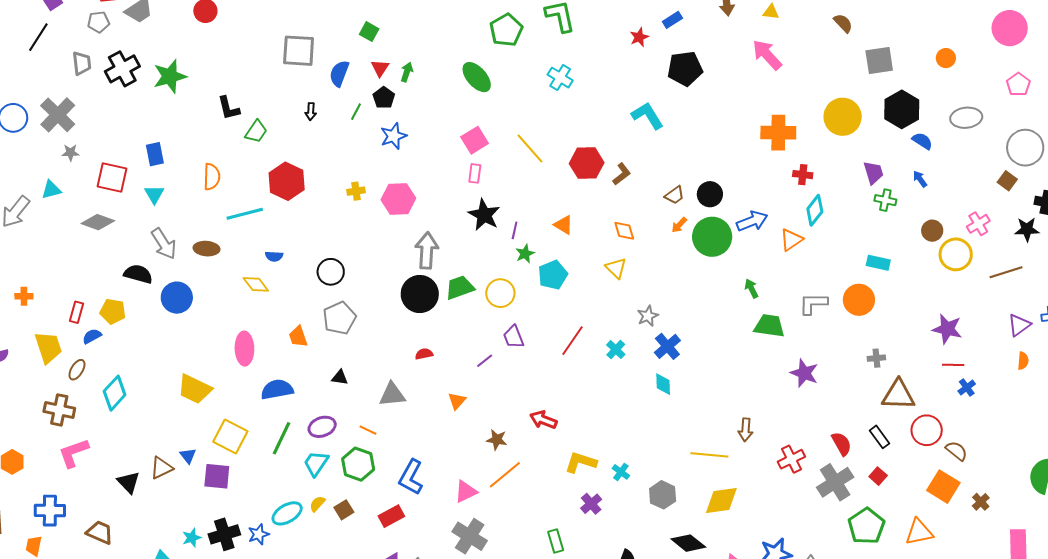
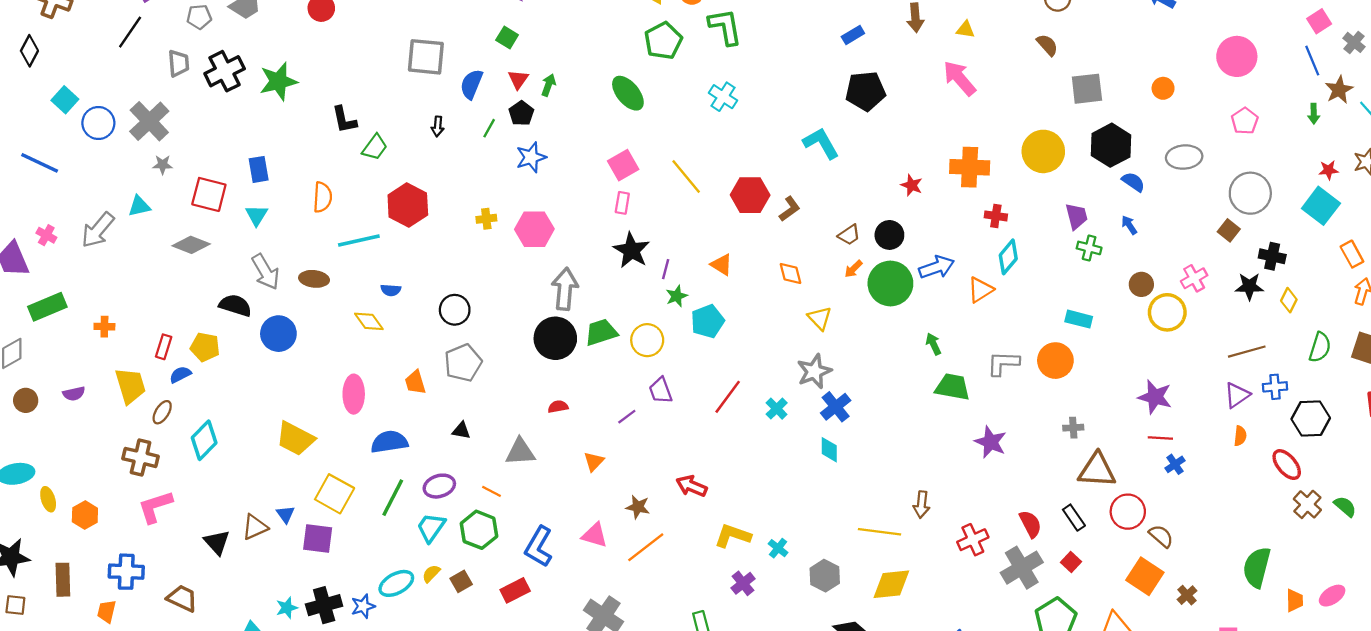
red star: (639, 37) -> (912, 185), moved, turned -30
yellow triangle: (616, 268) -> (820, 318), moved
brown line: (1006, 272) -> (1247, 352), moved
gray star: (648, 316) -> (814, 371), size x1.4
pink triangle: (466, 491) -> (595, 535), moved, turned 40

